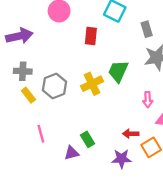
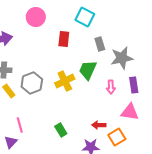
gray rectangle: (147, 29) -> (100, 44), moved
pink arrow: (148, 100) -> (111, 87), moved
purple triangle: (72, 153) -> (11, 142), moved, turned -32

